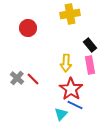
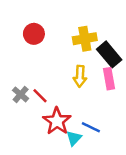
yellow cross: (70, 14) -> (85, 39), moved
black rectangle: (90, 45) -> (109, 54), size x1.5
red star: (71, 89) -> (57, 121), moved

